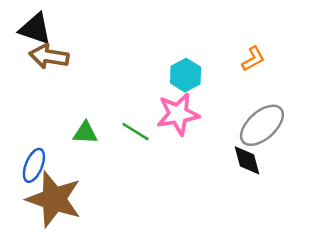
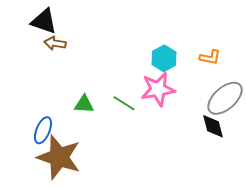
brown arrow: (49, 56) -> (55, 43), size x0.7
orange L-shape: (253, 59) -> (210, 57), moved, turned 40

